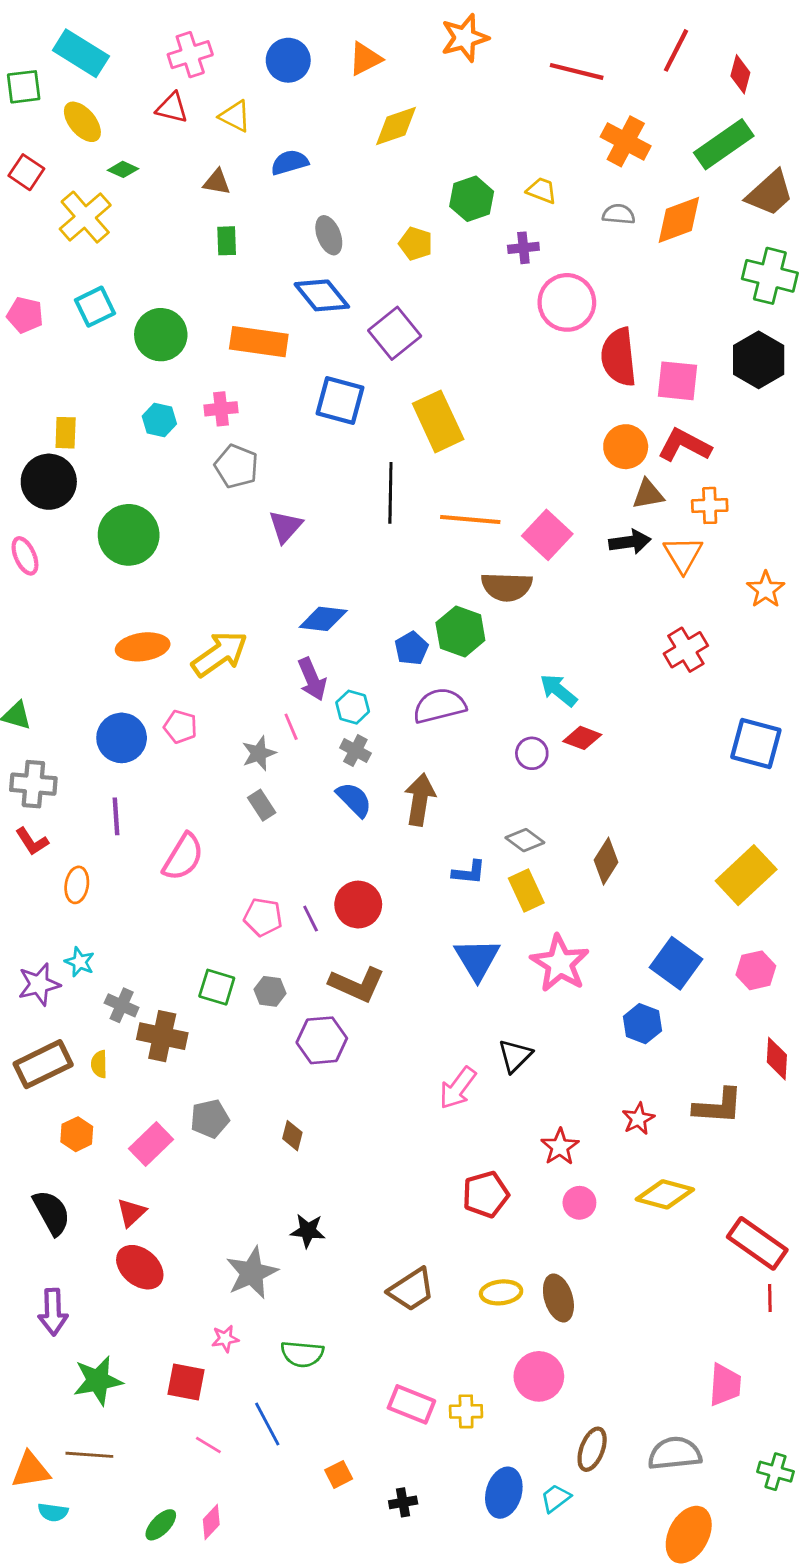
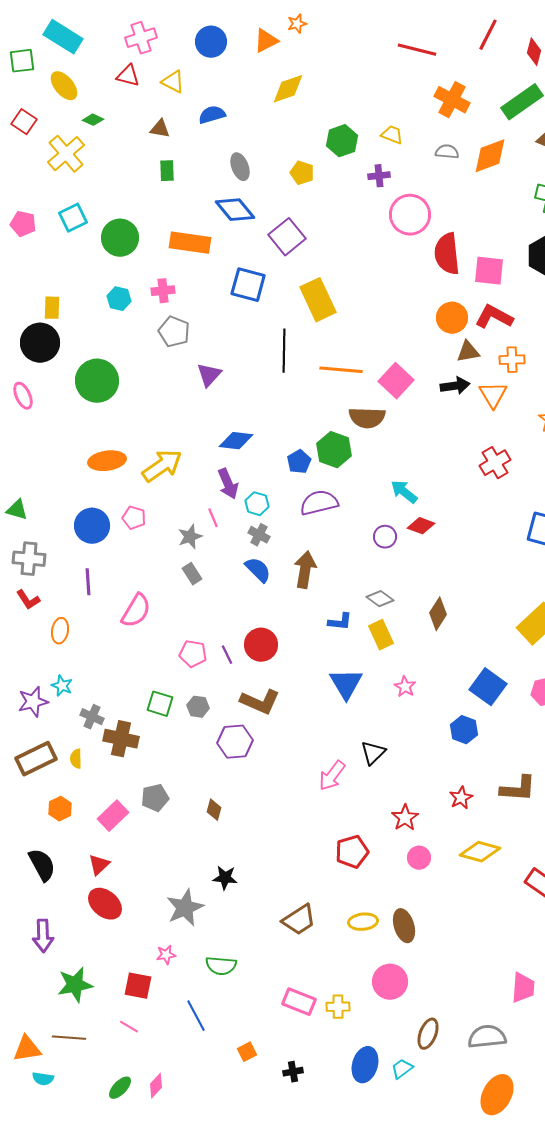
orange star: (465, 38) -> (297, 24), moved, size x0.6
pink star: (560, 963) -> (405, 687), size x0.5
pink line: (208, 1445) -> (129, 1027), moved

